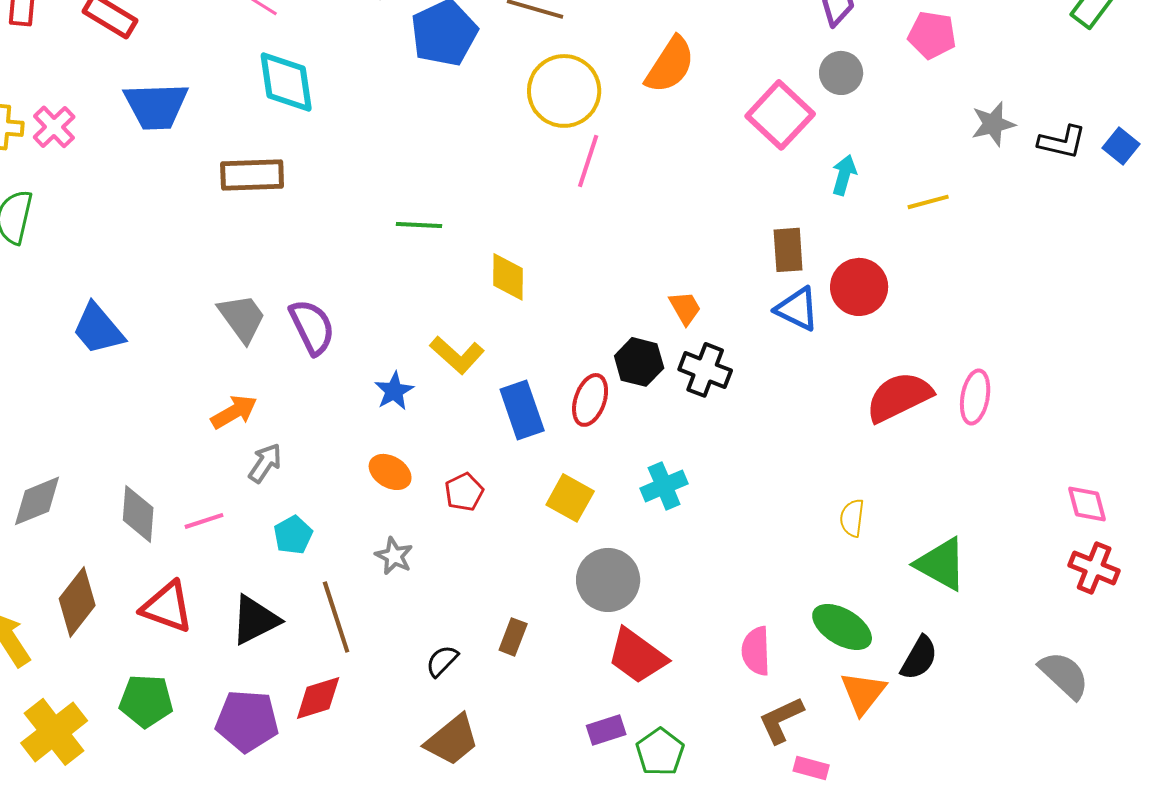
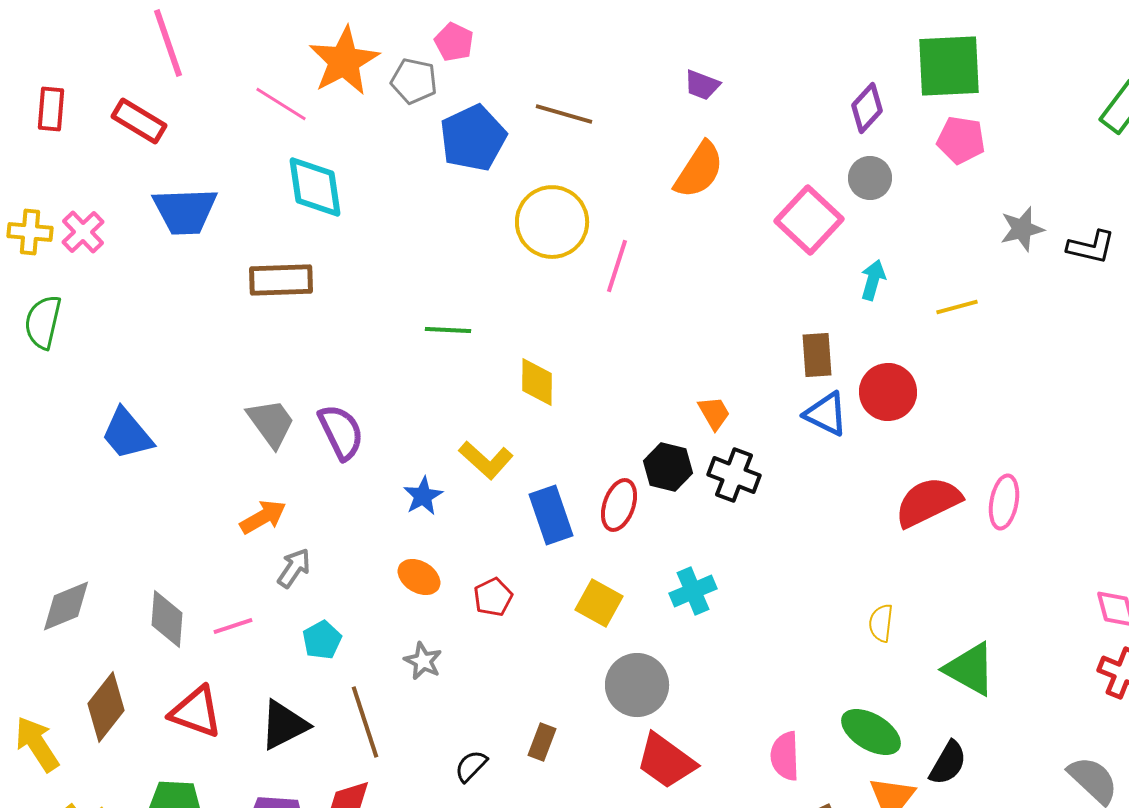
yellow circle: (564, 91) -> (552, 222), moved

